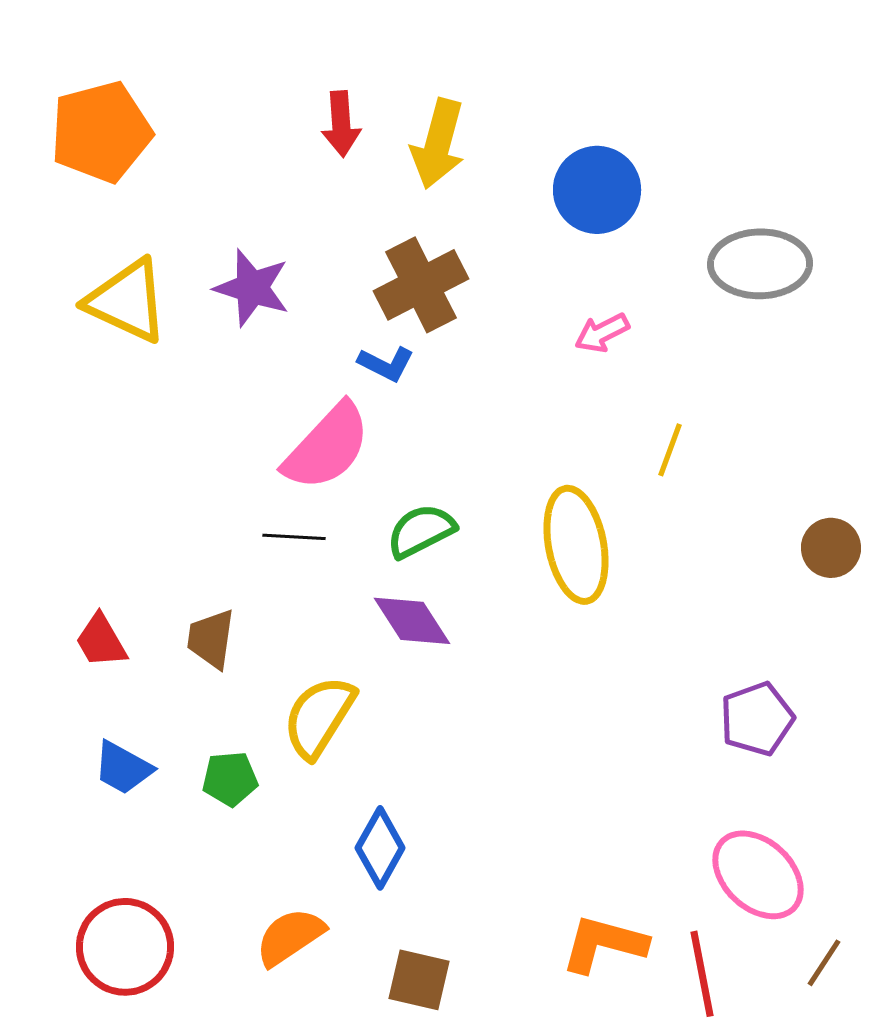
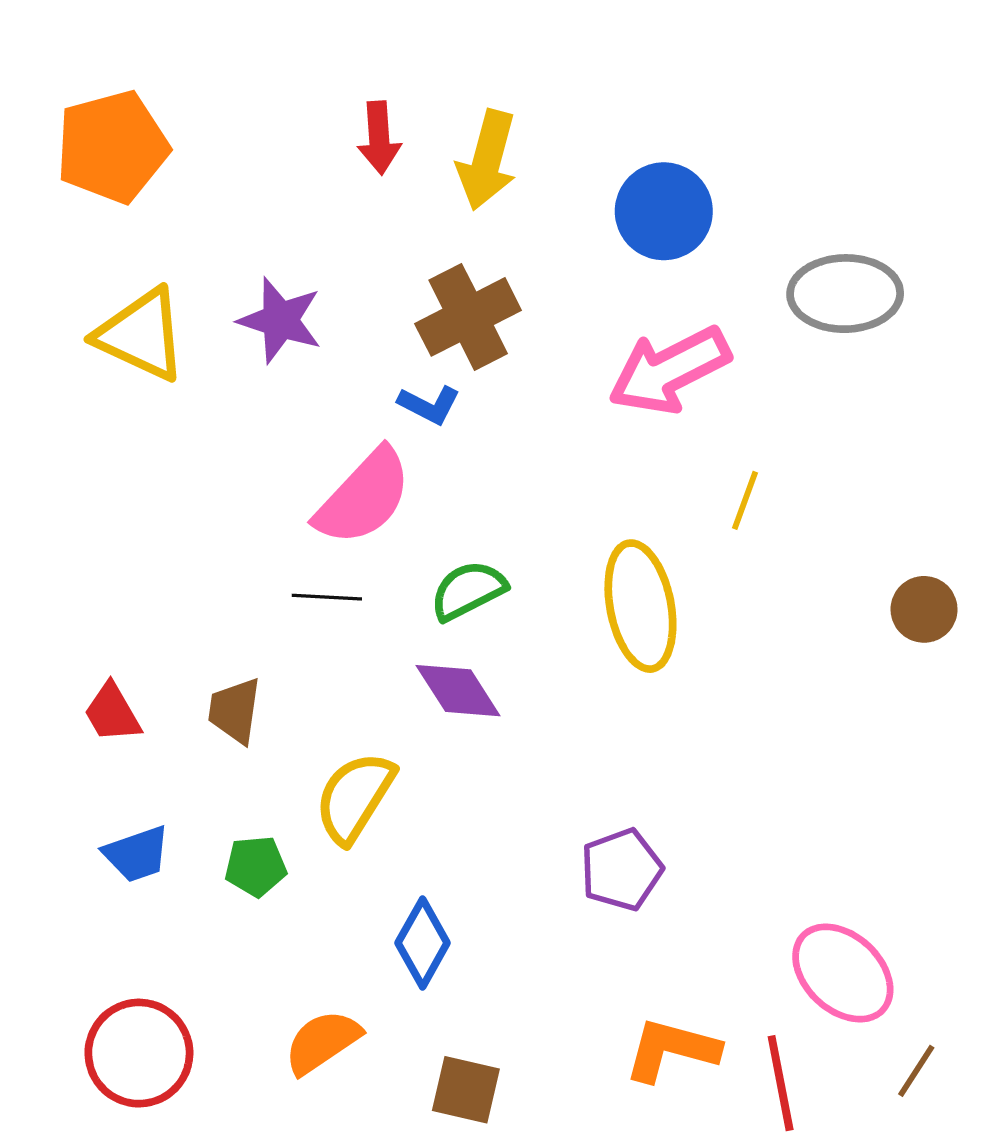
pink arrow: (602, 333) -> (669, 370), size x2.0
purple pentagon: (757, 719) -> (622, 870), moved
blue trapezoid: (123, 768) -> (137, 854), turned -48

